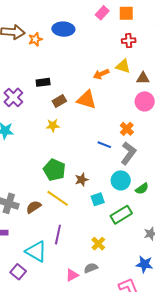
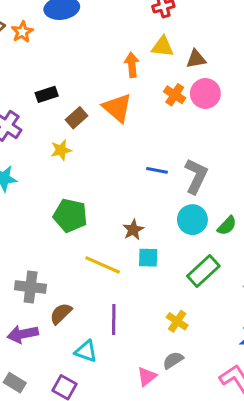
orange arrow: (101, 74) -> (132, 65), turned 119
orange triangle: (87, 100) -> (117, 108), turned 35
yellow star: (53, 125) -> (61, 150), moved
orange cross: (127, 129) -> (175, 95), moved
green pentagon: (54, 170) -> (70, 216), moved
cyan square: (98, 199) -> (148, 258), moved, turned 32
brown semicircle: (34, 207) -> (61, 314), moved
cyan triangle: (36, 251) -> (86, 351), size x0.7

